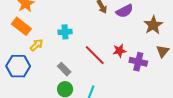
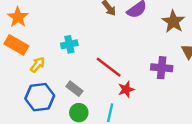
red star: (119, 51) -> (126, 89), moved
blue hexagon: (18, 66) -> (40, 97), moved

